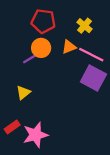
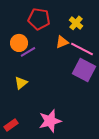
orange circle: (41, 48) -> (19, 43), moved
red rectangle: (12, 127) -> (11, 125), moved
pink star: (35, 135) -> (50, 121), moved

